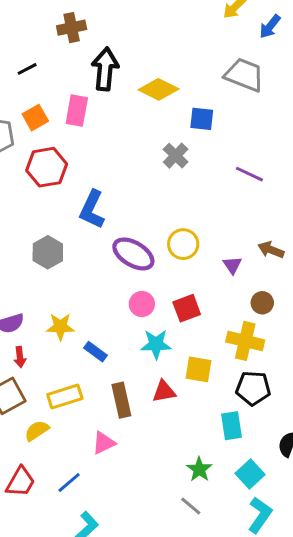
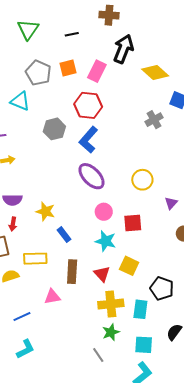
red hexagon: (47, 167) -> (88, 105), moved
gray hexagon: (48, 252) -> (54, 129), moved
purple ellipse: (133, 254) -> (92, 176), moved
yellow cross: (245, 341) -> (111, 304), moved, turned -35
red triangle: (164, 391) -> (102, 274), turned 42
cyan square: (250, 474) -> (144, 345), turned 30

